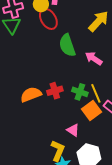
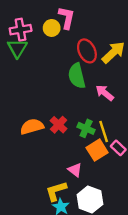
red ellipse: (48, 19) -> (87, 51), moved
red cross: (55, 91) -> (59, 125), turned -35
yellow L-shape: (58, 151) -> (56, 191), turned -135

